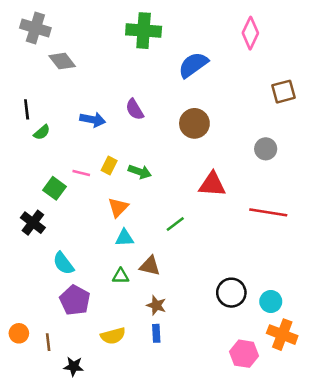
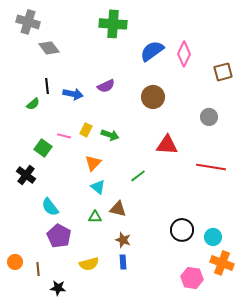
pink diamond: (250, 33) -> (184, 54), moved
black line: (27, 109) -> (47, 86), moved
purple semicircle: (135, 109) -> (106, 86), turned -84
cyan triangle: (124, 238) -> (98, 187), turned 42

